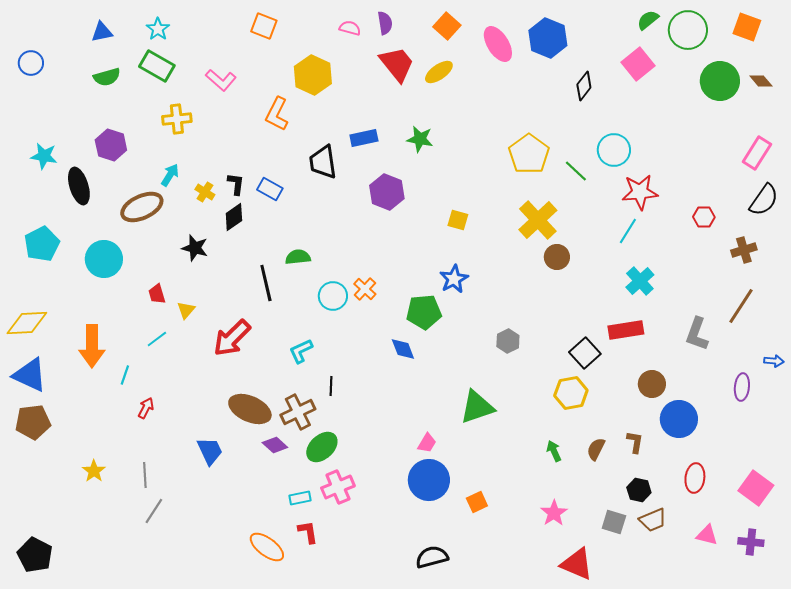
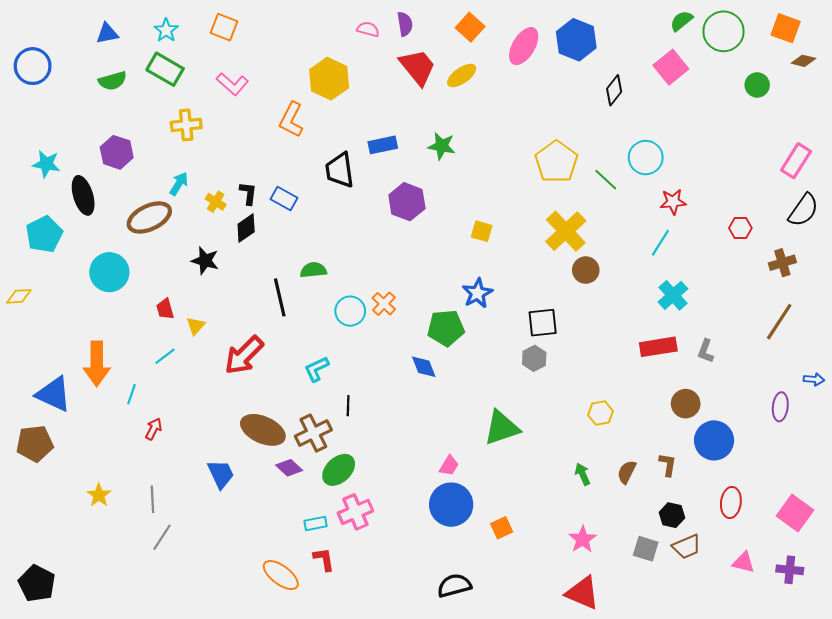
orange square: (264, 26) -> (224, 27), moved
pink ellipse: (498, 44) -> (524, 46), turned 63
blue circle: (31, 63) -> (33, 66), size x1.4
green circle: (720, 81) -> (757, 85), size x0.6
brown diamond: (761, 81) -> (803, 61), moved, turned -35
red star: (640, 192) -> (673, 202), size x0.7
cyan pentagon: (42, 244) -> (44, 234), moved
yellow diamond: (27, 323) -> (19, 296), moved, size x0.6
gray L-shape: (697, 334) -> (706, 351), moved, size x0.7
black square: (585, 353) -> (543, 323), moved, turned 36
blue triangle: (30, 375) -> (54, 394), moved
yellow hexagon: (571, 393) -> (600, 413), size x0.7
red triangle: (577, 564) -> (583, 593), moved

